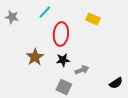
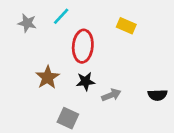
gray star: (12, 17) -> (27, 23), moved
black semicircle: (116, 83) -> (157, 95), moved, turned 32
gray square: (64, 87) -> (68, 118), moved

